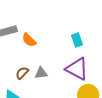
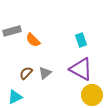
gray triangle: (41, 73) -> (45, 73), turned -32

